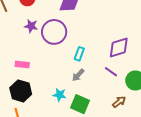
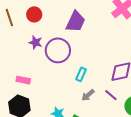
gray arrow: (78, 75) -> (88, 95), moved

